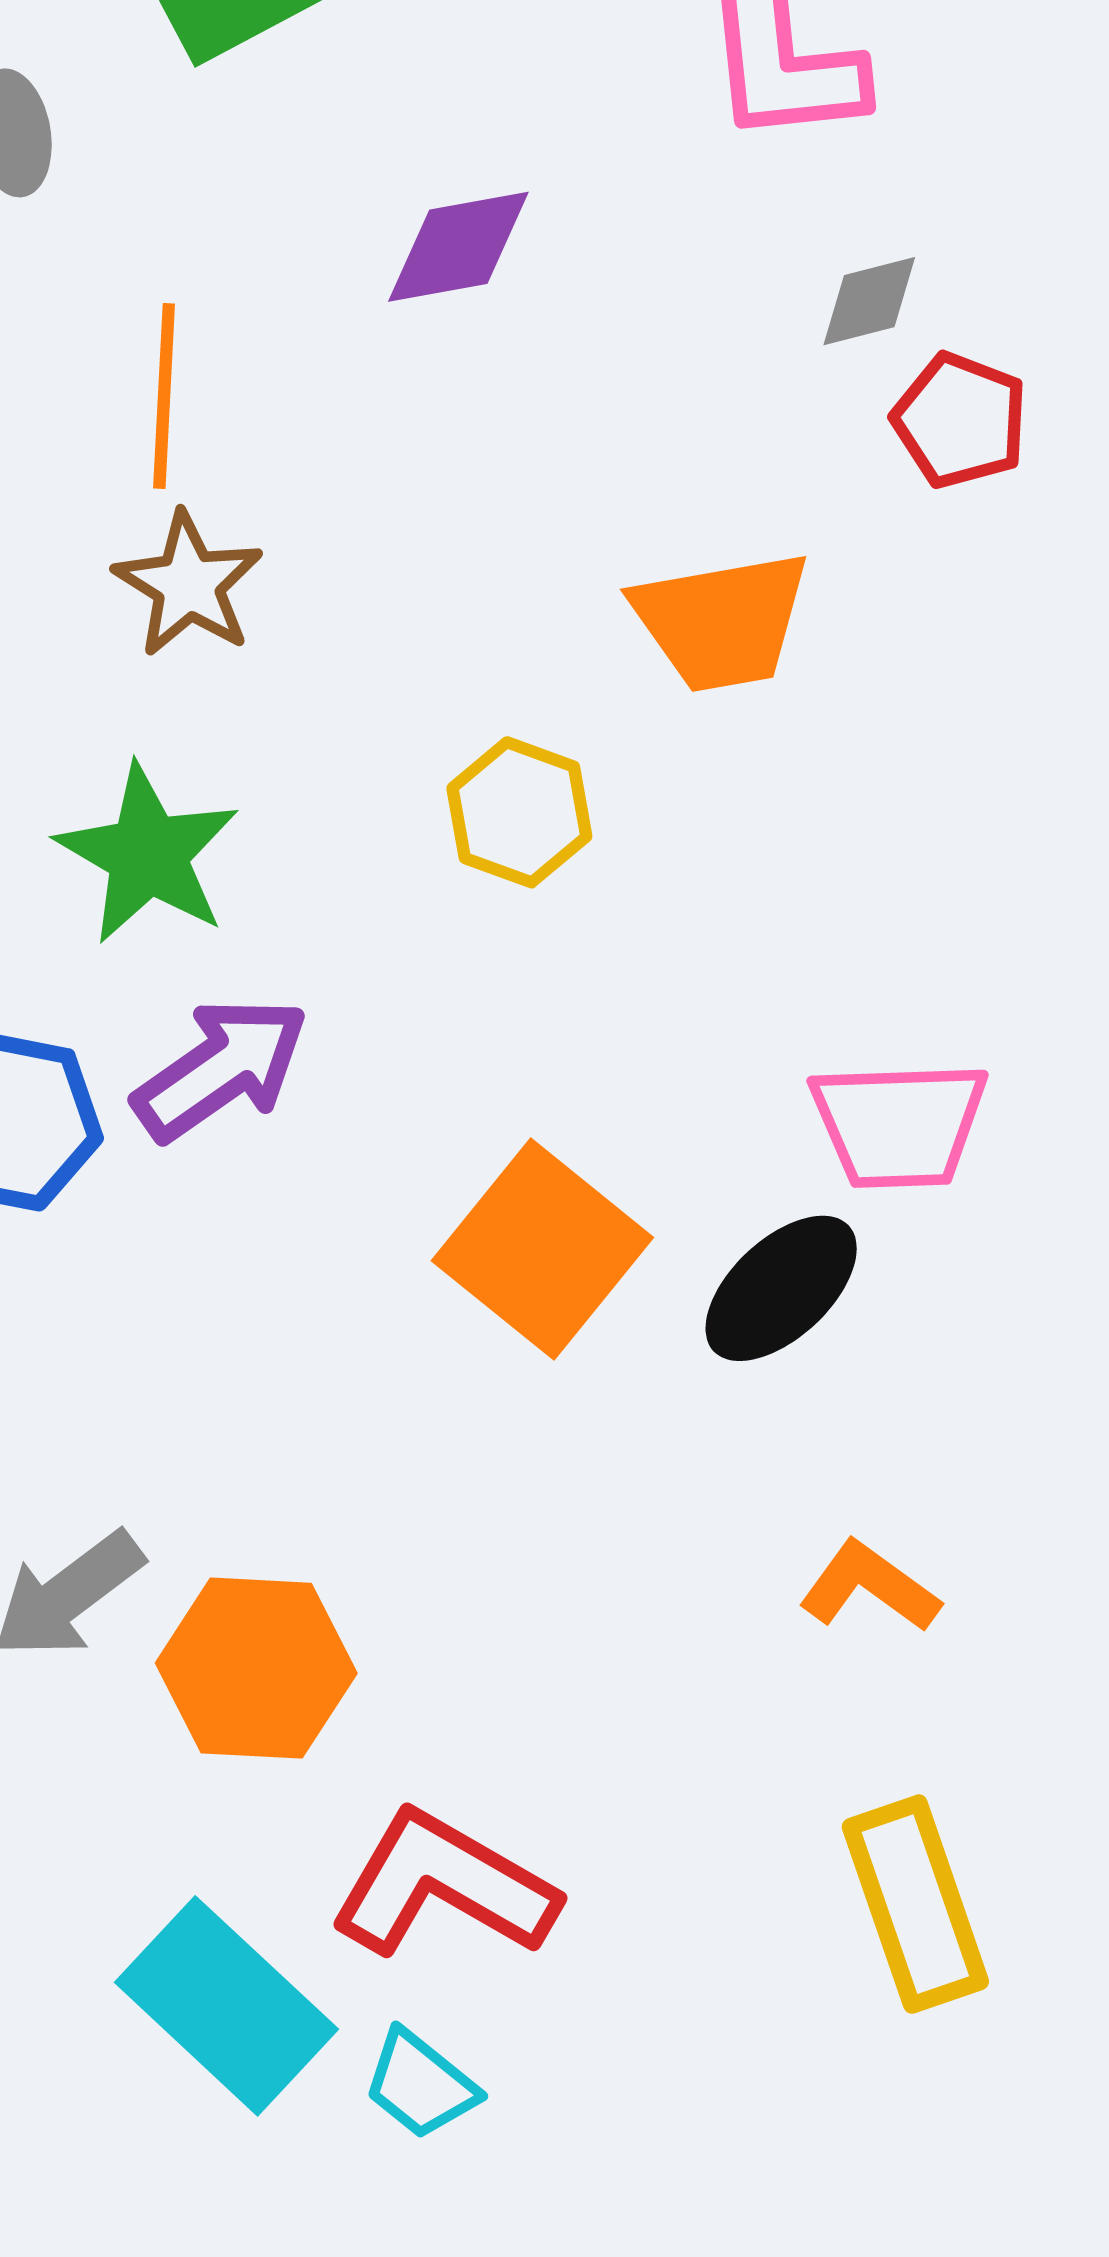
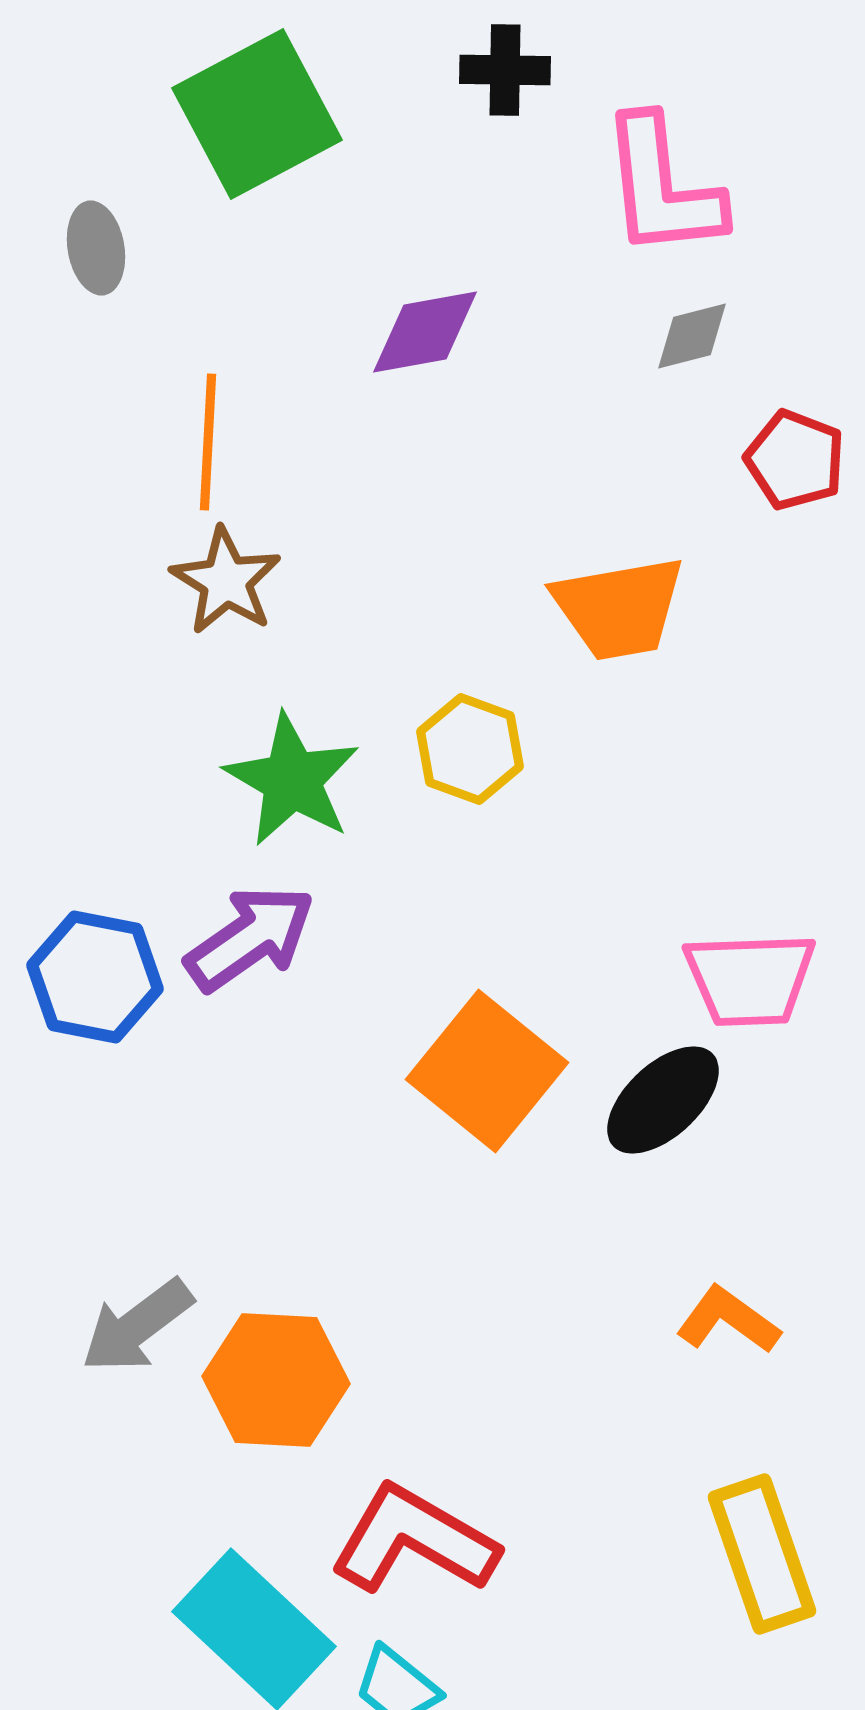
gray diamond: (869, 301) -> (692, 336), moved
green star: (148, 854) -> (292, 780), moved

